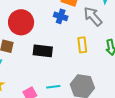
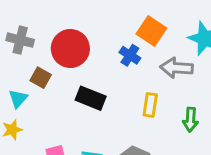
gray arrow: (93, 16) -> (177, 68), turned -60

